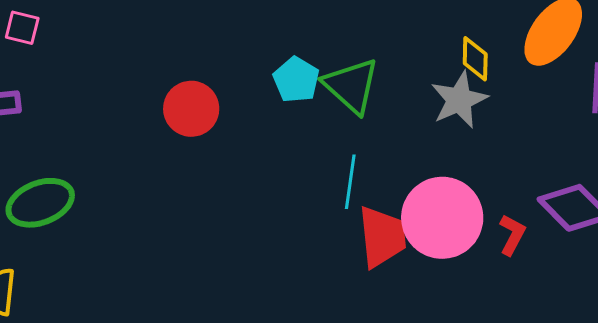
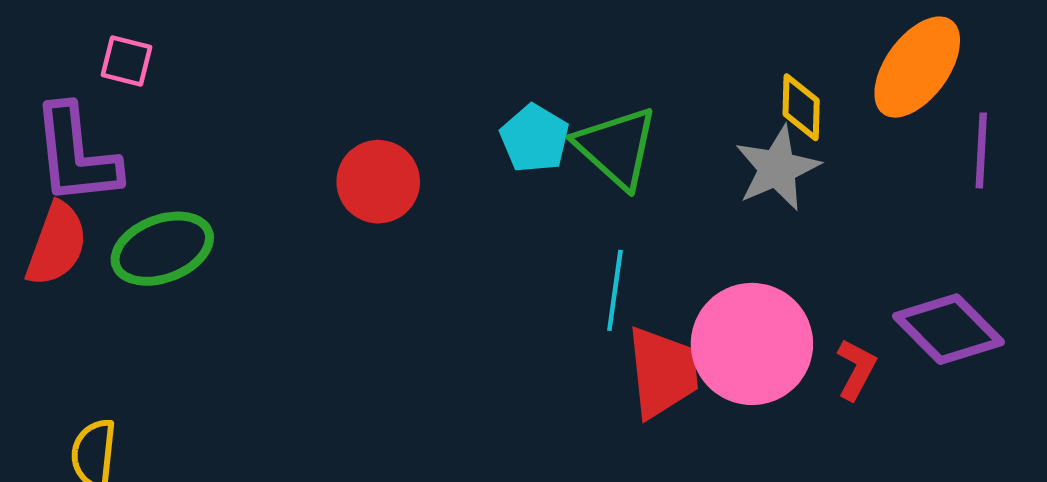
green ellipse: (40, 203) -> (162, 249), moved

